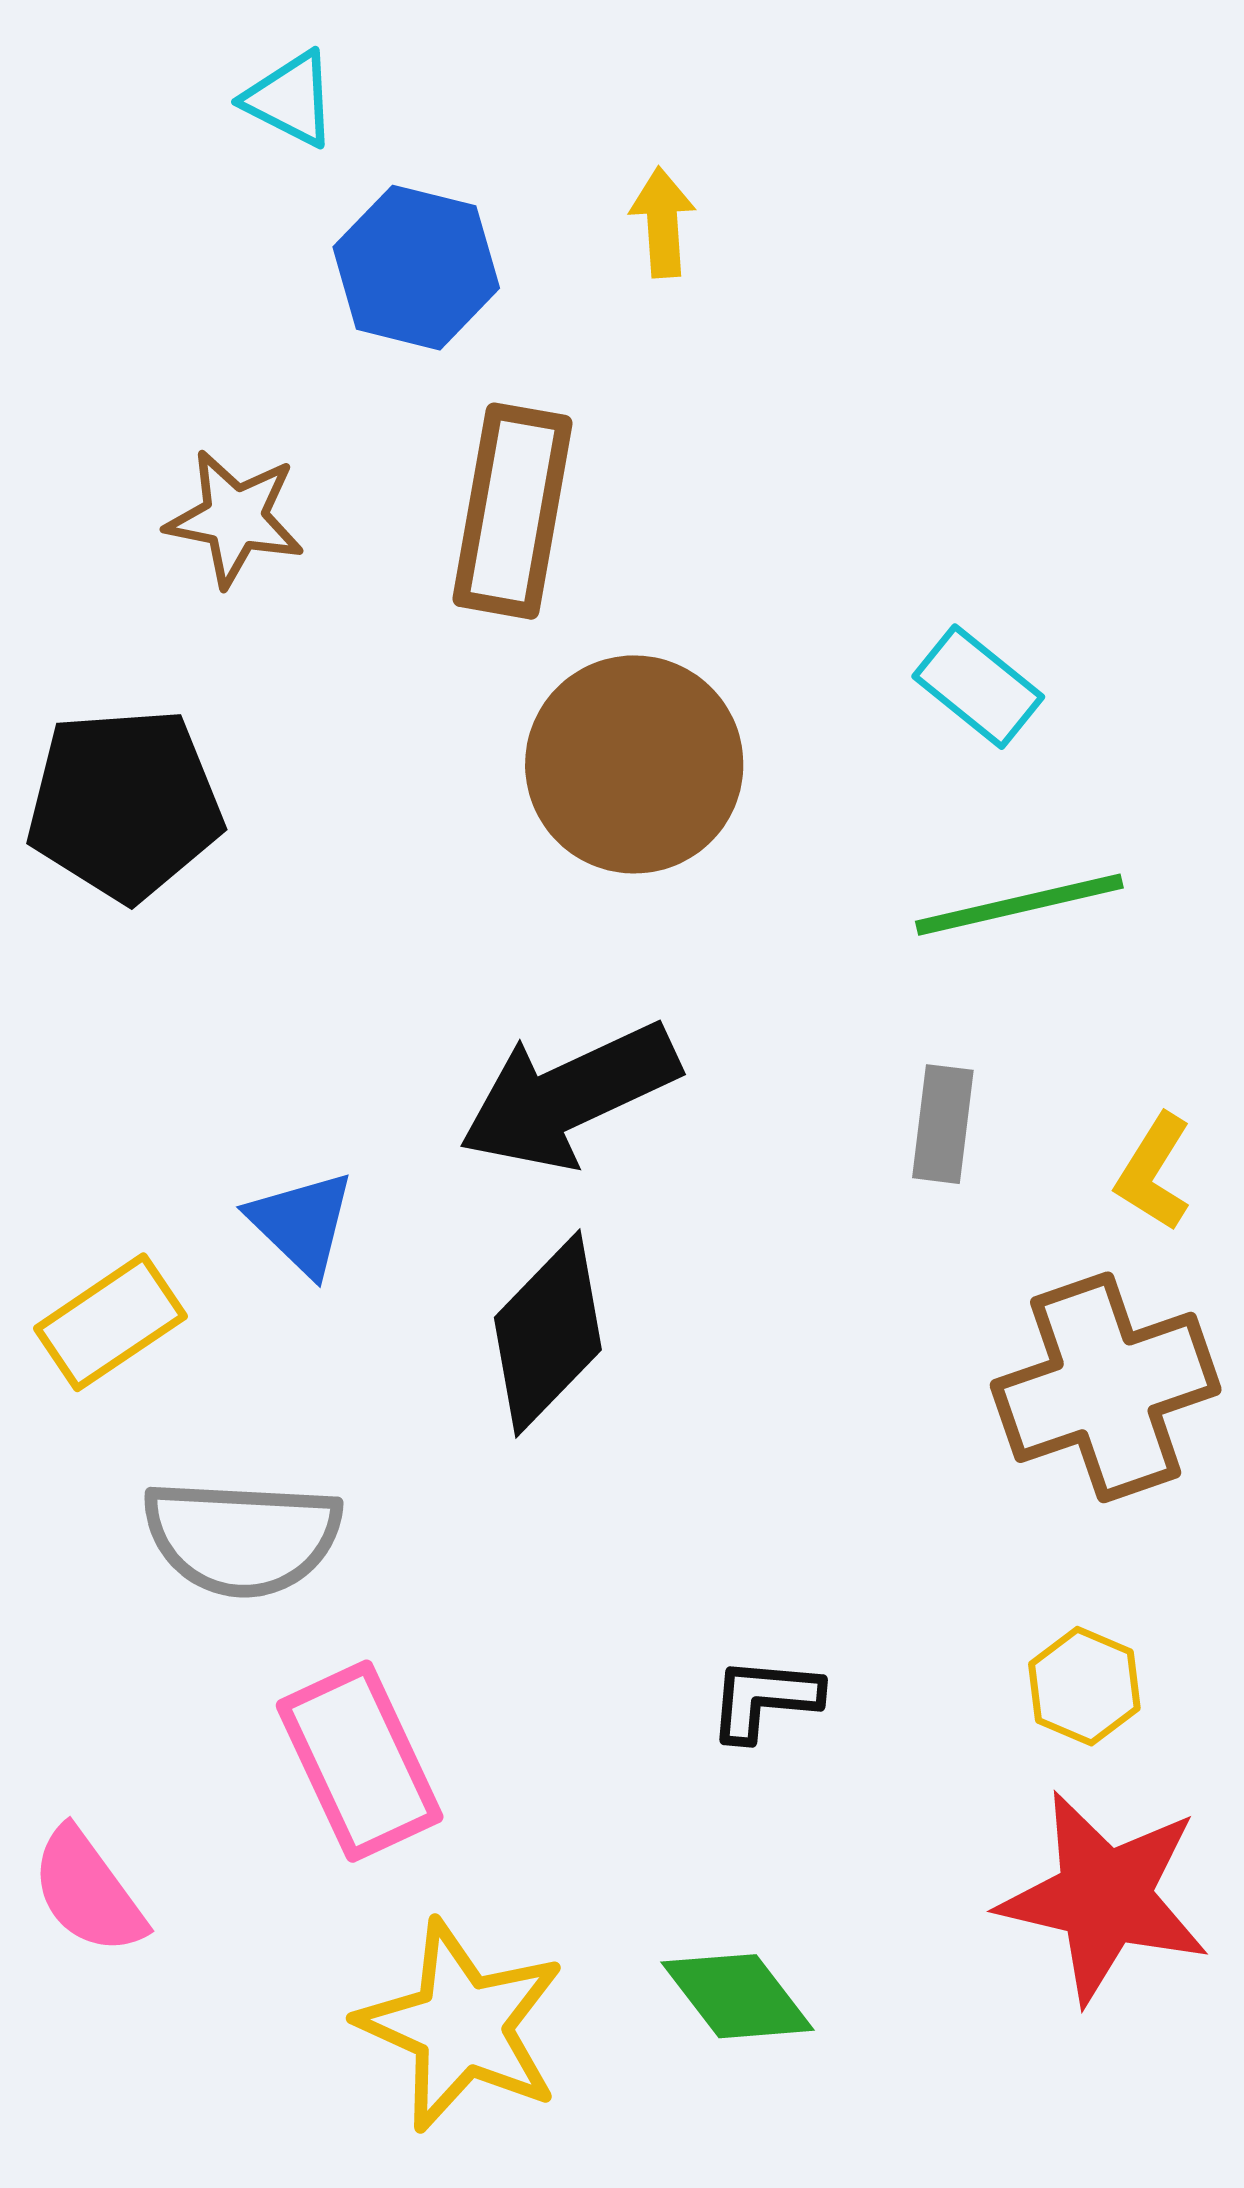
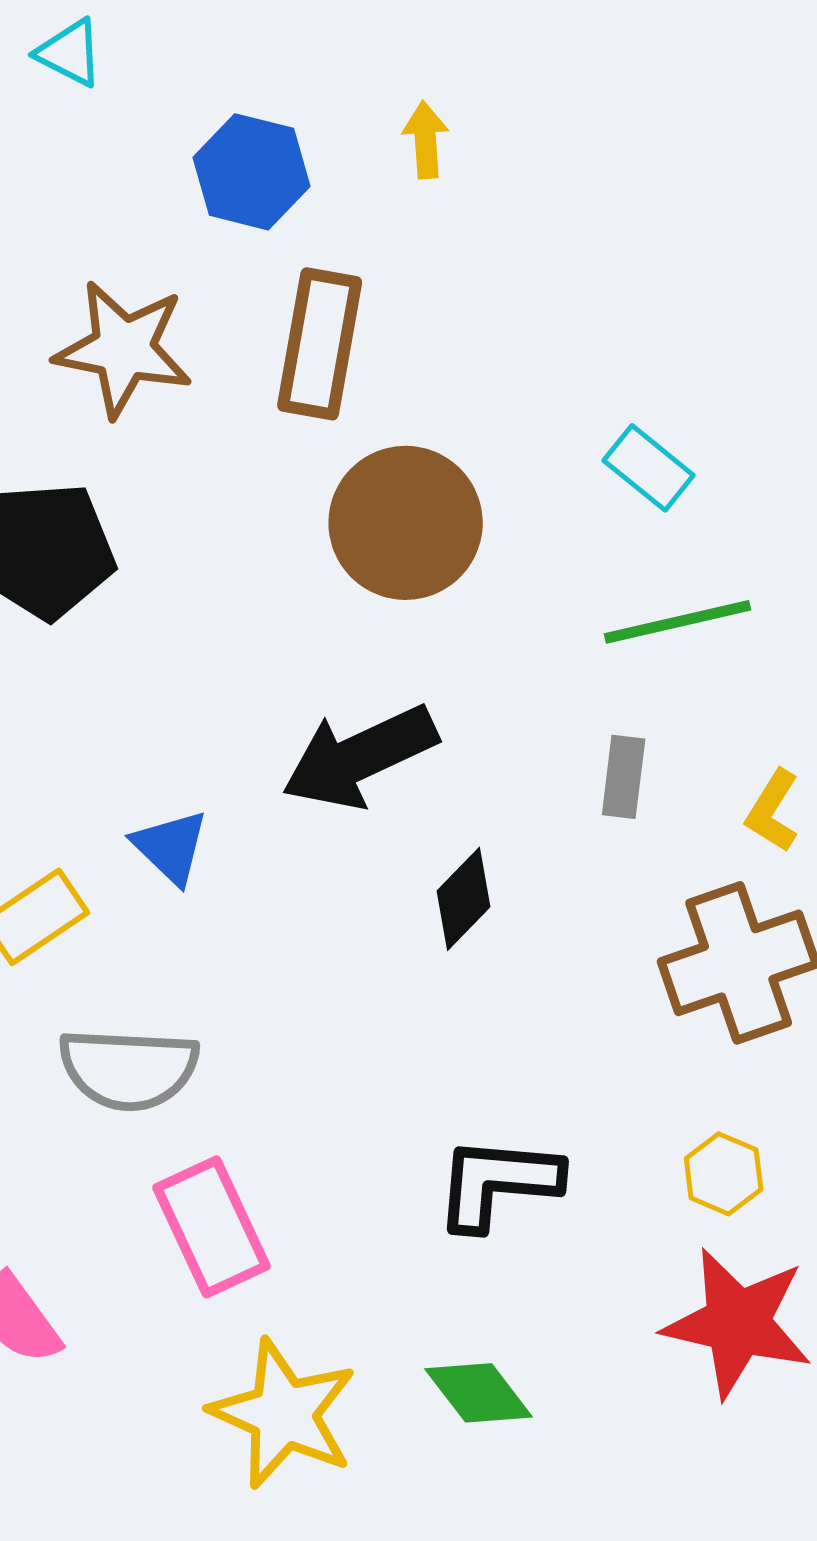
cyan triangle: (290, 99) -> (70, 53), moved
brown star: (235, 518) -> (124, 349), size x1.4
black diamond: (548, 1334) -> (464, 899), moved, size x0.7
black L-shape: (764, 1699) -> (498, 1183), size x1.6

